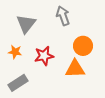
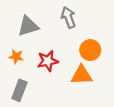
gray triangle: (26, 24) -> (28, 26), turned 35
gray rectangle: (18, 83) -> (19, 90), turned -36

